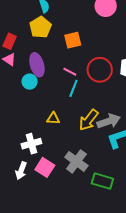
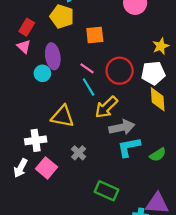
yellow pentagon: (40, 27) -> (62, 16), turned -30
cyan line: (73, 88) -> (89, 87), turned -60
yellow triangle: (53, 118) -> (63, 116), size x1.6
yellow arrow: (88, 120) -> (106, 107), moved
gray cross: (76, 161) -> (79, 153), moved, size x0.6

